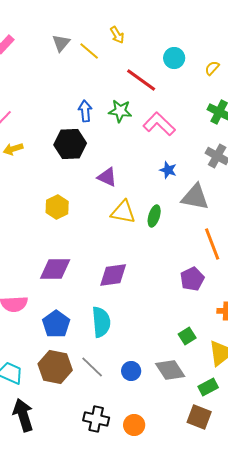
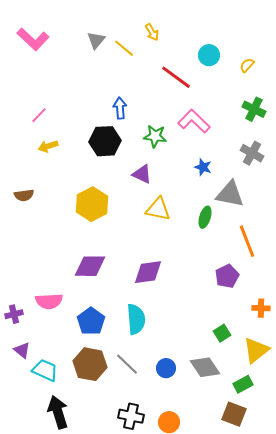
green star: (120, 111) -> (155, 136), moved
yellow hexagon: (57, 207) -> (92, 204), size x1.4
green ellipse: (154, 216) -> (205, 217), moved

